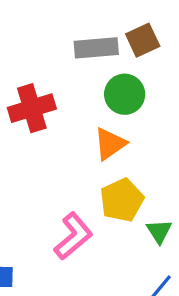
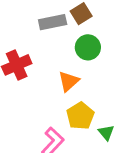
green circle: (125, 94) -> (88, 47), moved

